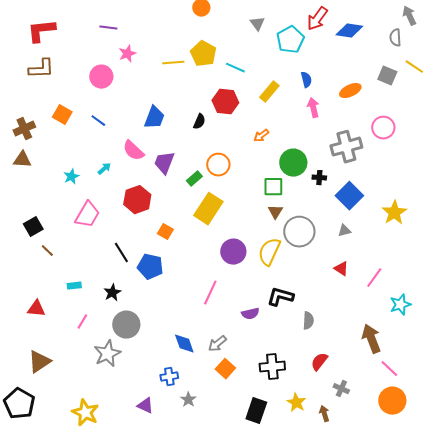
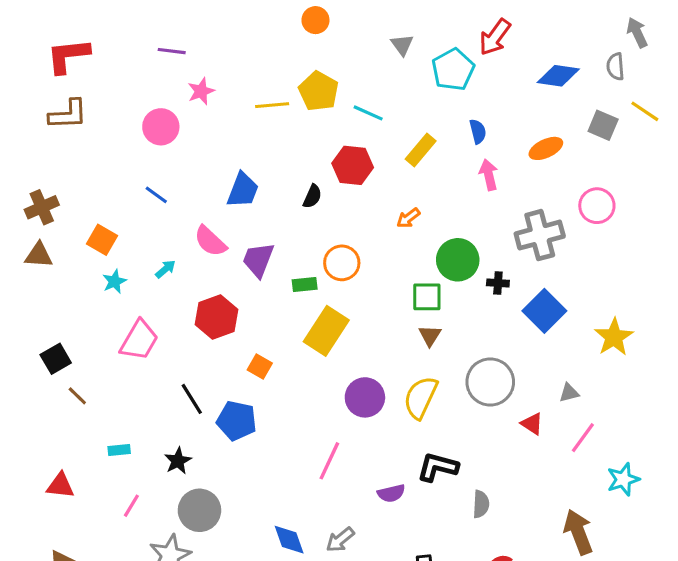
blue diamond: (349, 31) -> (558, 76), moved
orange square: (62, 115) -> (102, 240), moved
green rectangle: (194, 179) -> (305, 285), turned 35
gray triangle: (344, 231) -> (569, 393), moved
gray circle: (299, 232) -> (490, 382), moved

